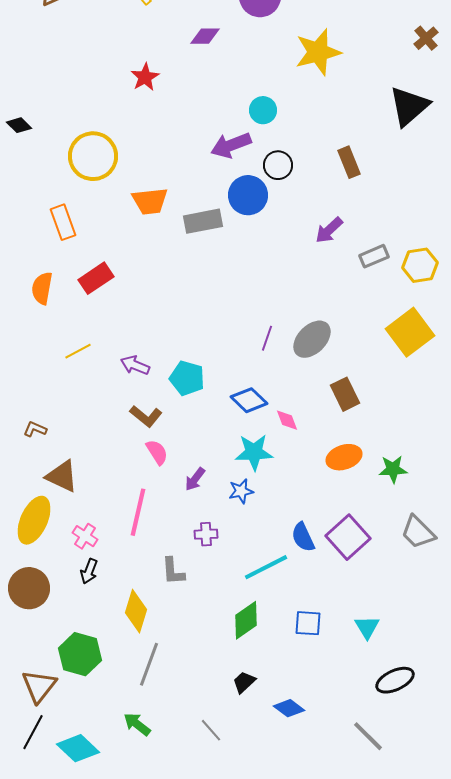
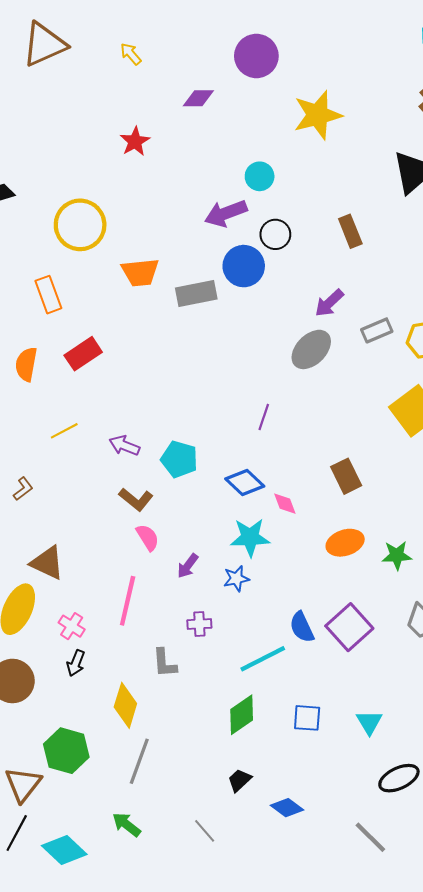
gray ellipse: (312, 339) -> (311, 349), moved
brown L-shape: (35, 429) -> (23, 489), moved, turned 120

